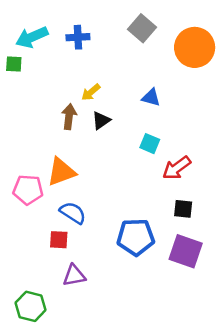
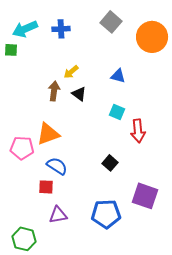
black triangle: (101, 120) -> (79, 94), turned -49
red arrow: (177, 168) -> (138, 131), turned -60
black square: (183, 209) -> (110, 163), moved, turned 35
blue pentagon: (136, 237) -> (106, 214), moved

